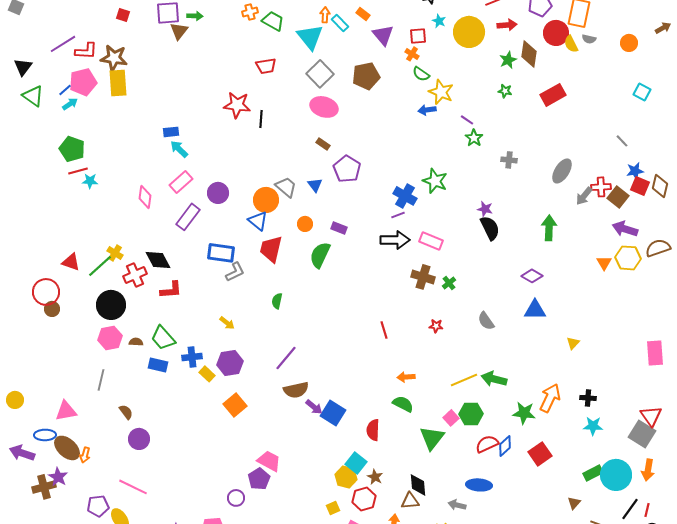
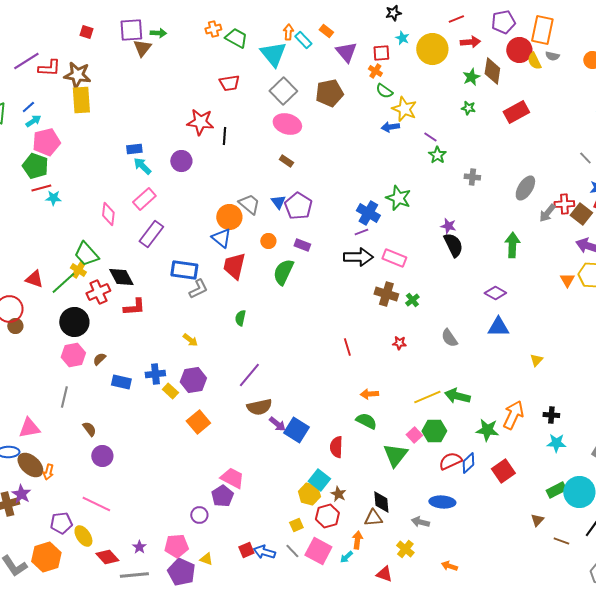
pink pentagon: (83, 82) -> (46, 142), moved
purple pentagon: (347, 169) -> (298, 206), moved
purple circle: (218, 193) -> (181, 161), moved
green trapezoid: (163, 338) -> (86, 254), moved
brown semicircle: (136, 342) -> (99, 359), turned -48

